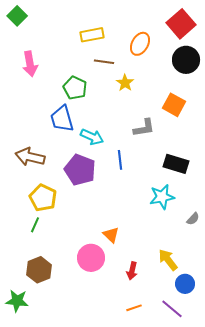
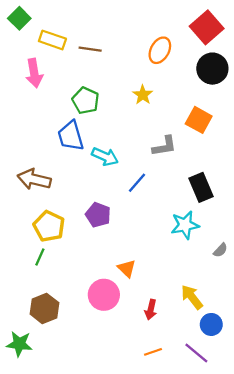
yellow rectangle: (92, 35) -> (52, 40), moved, turned 30
brown line: (104, 62) -> (90, 49), moved
blue line: (120, 160) -> (137, 183), turned 48
black rectangle: (176, 164) -> (201, 187), turned 50
purple pentagon: (80, 170) -> (98, 215), moved, size x0.7

